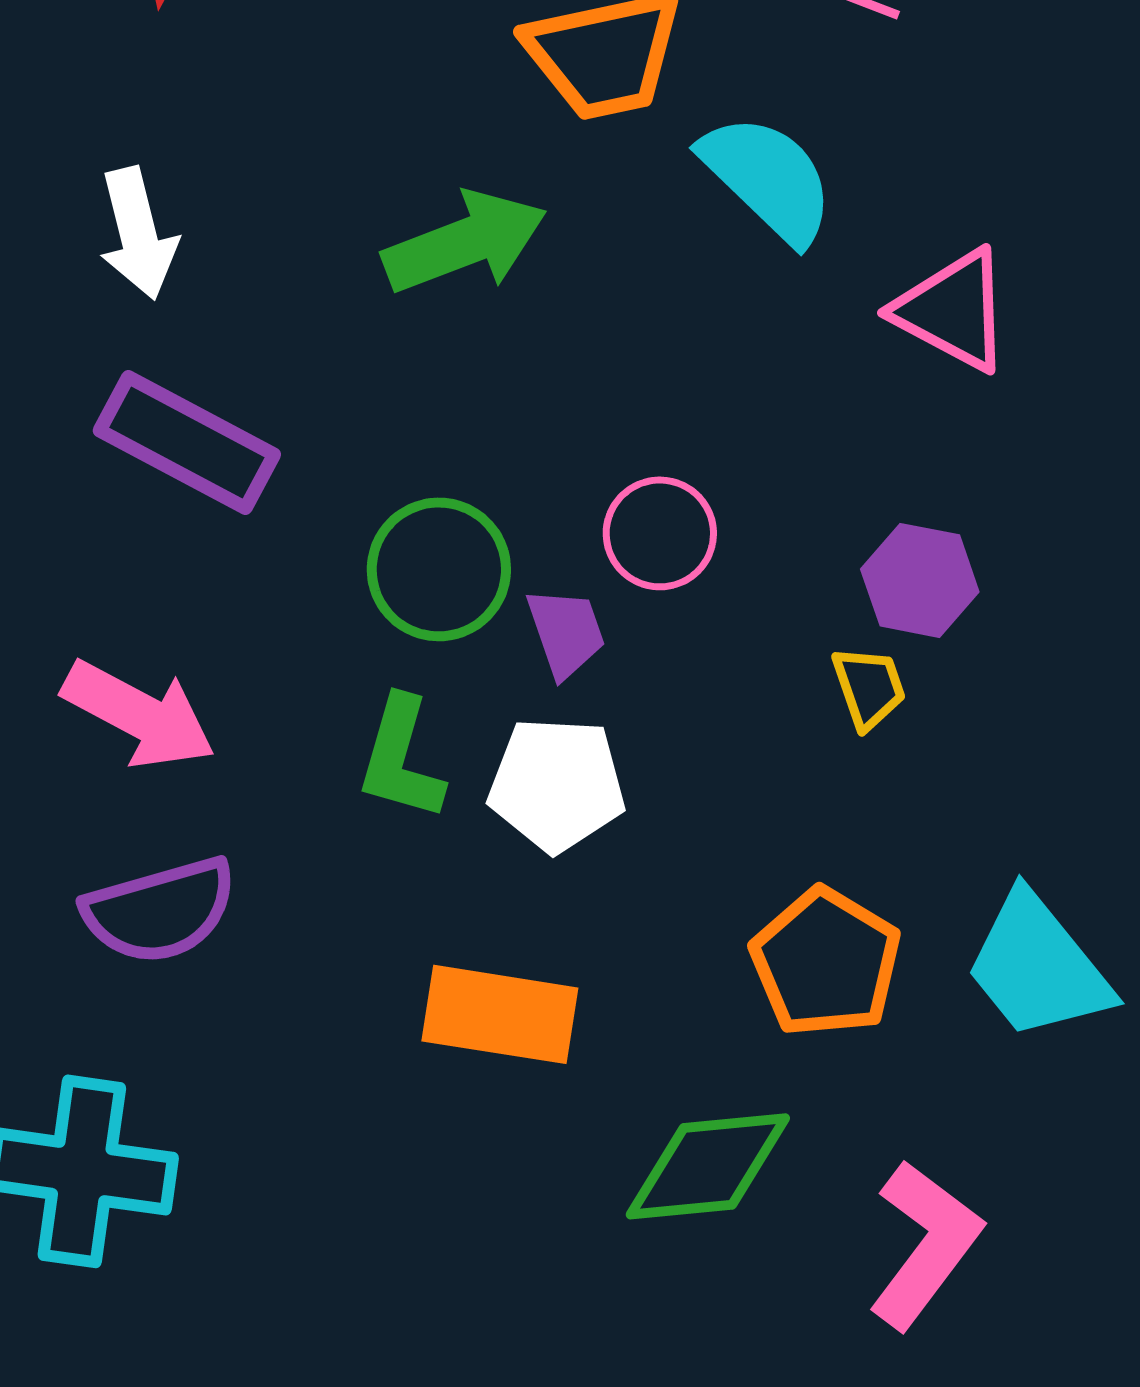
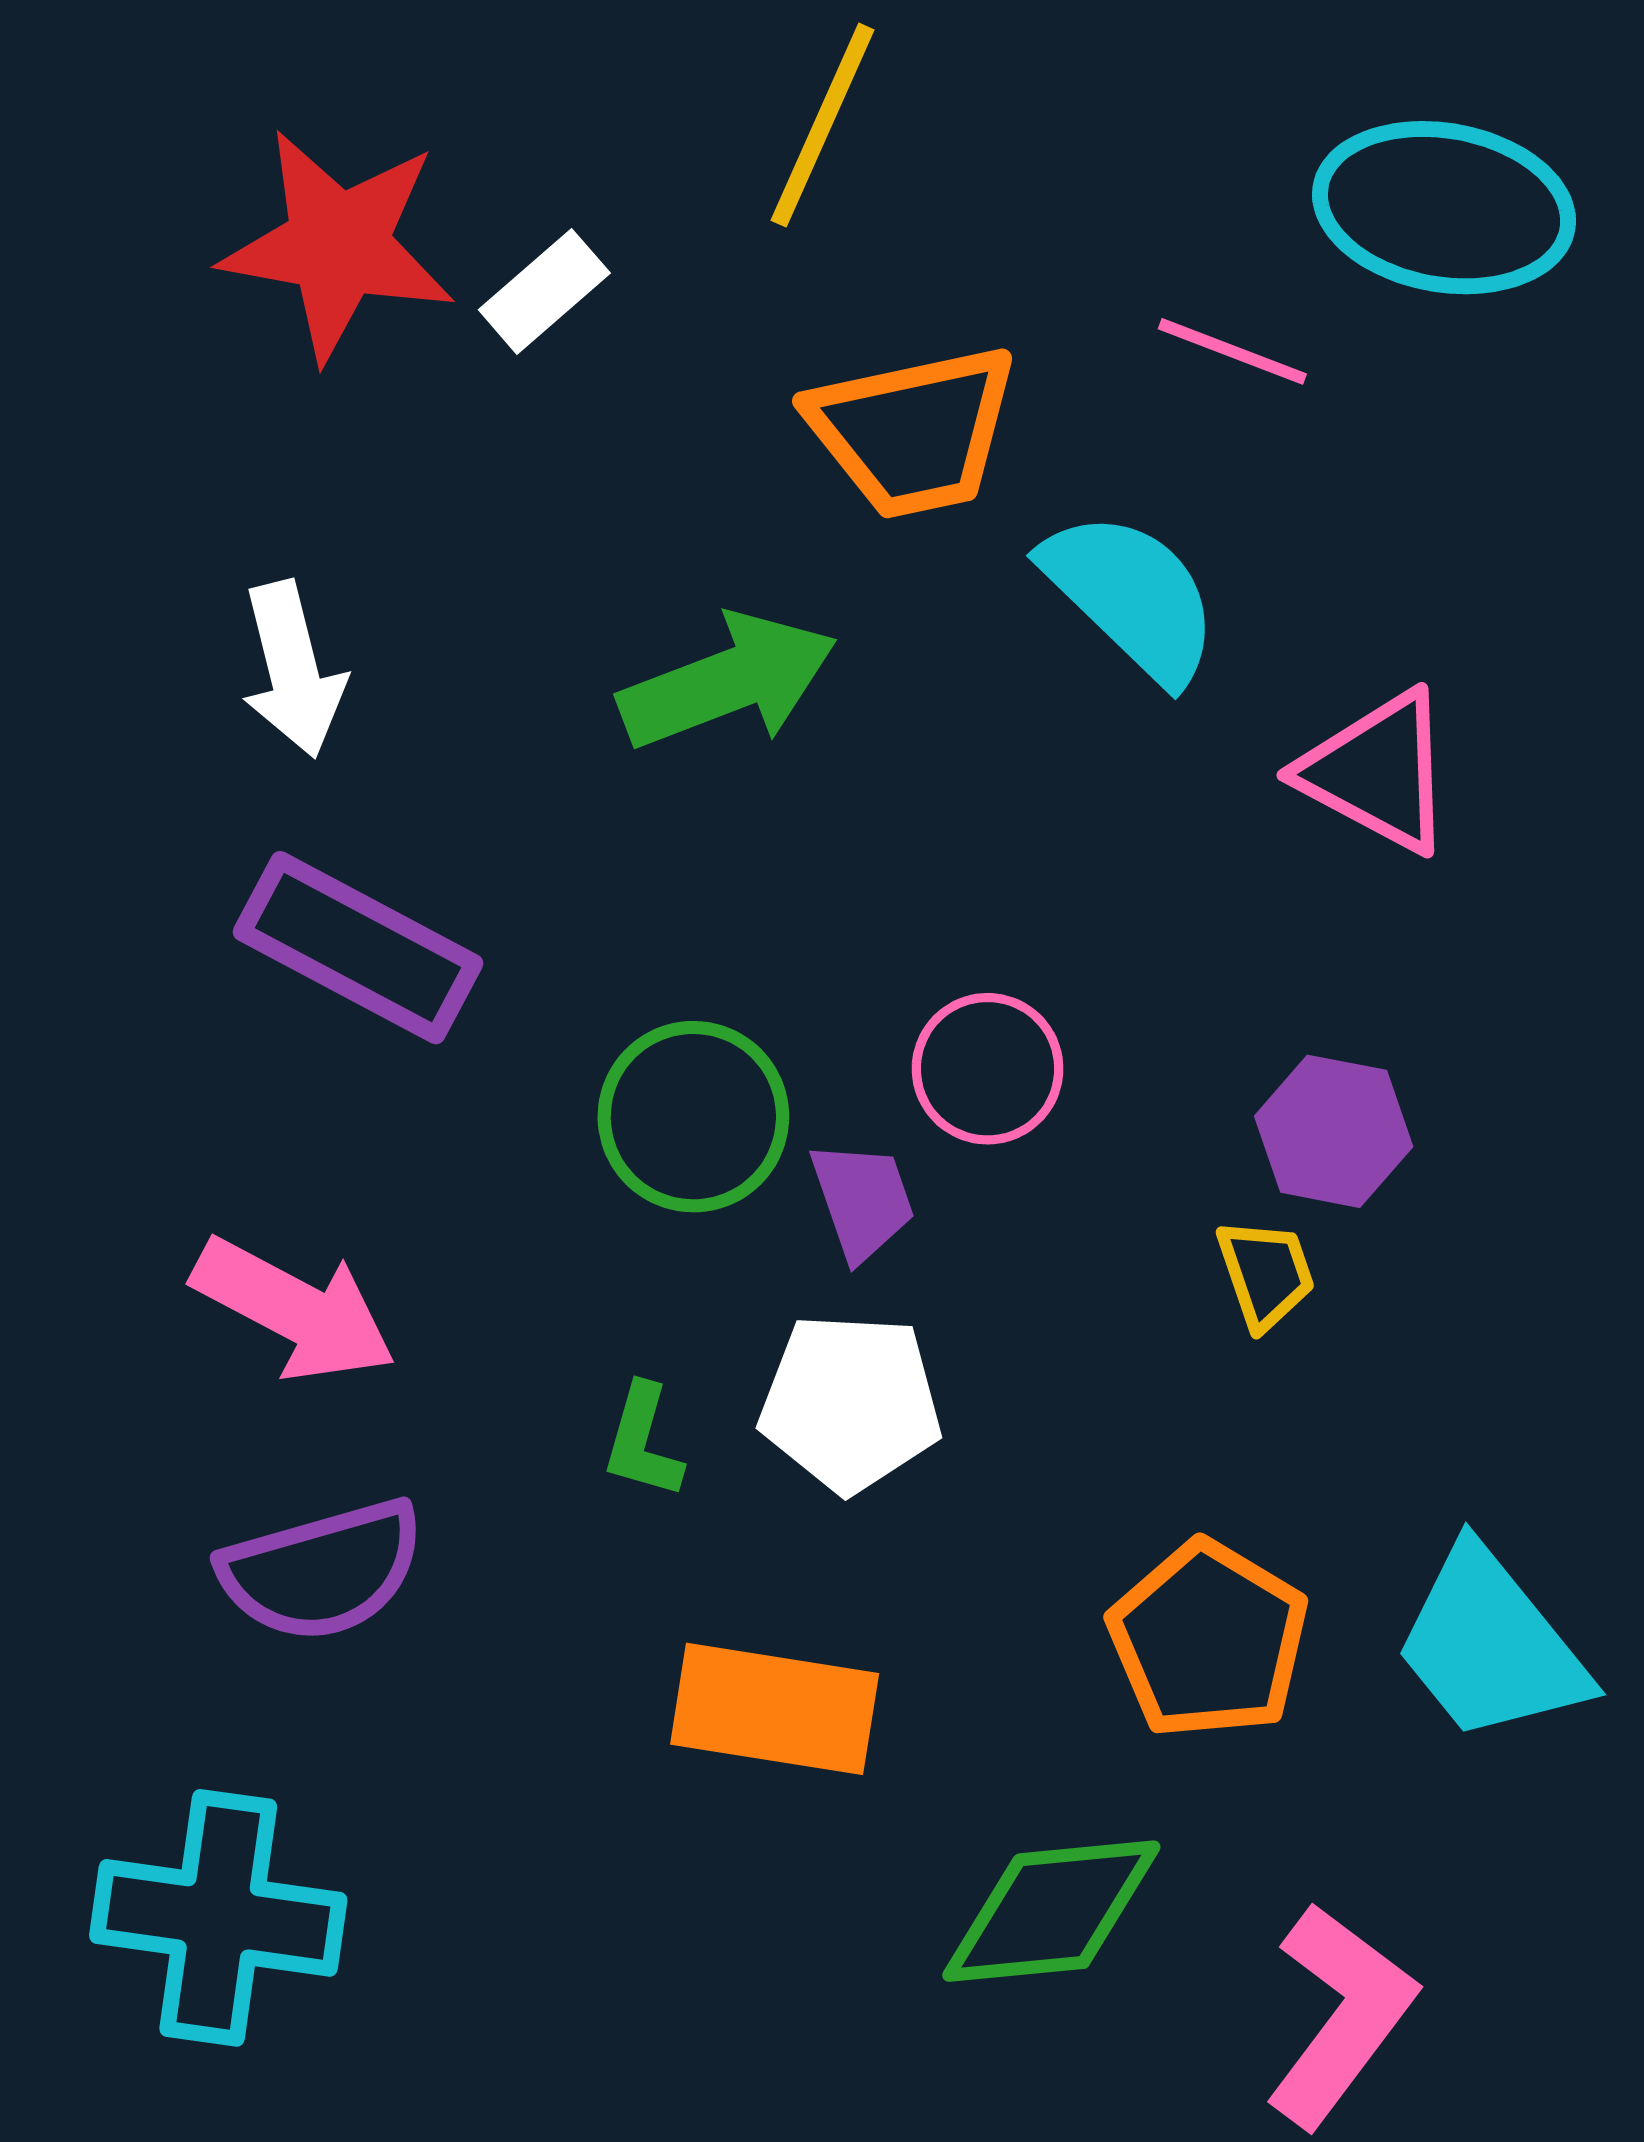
green L-shape: (401, 758) -> (643, 1441), moved, size x0.7

